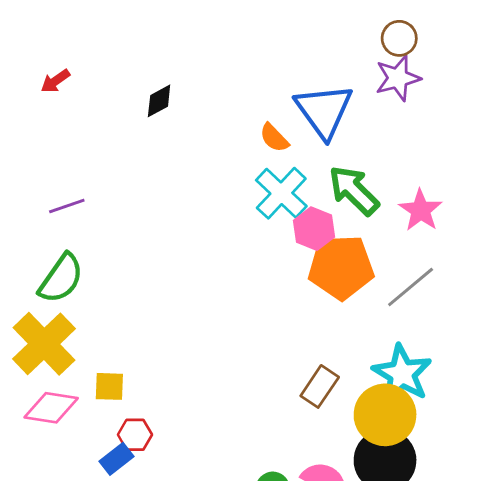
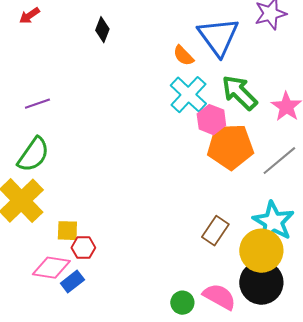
black diamond: (159, 101) -> (102, 30), turned -40
pink diamond: (51, 408) -> (51, 268), moved
red hexagon: (135, 435) -> (83, 248), moved

